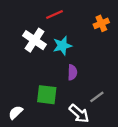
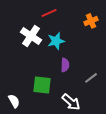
gray line: (97, 97) -> (91, 78), moved
white semicircle: (16, 112) -> (14, 101), turned 104

